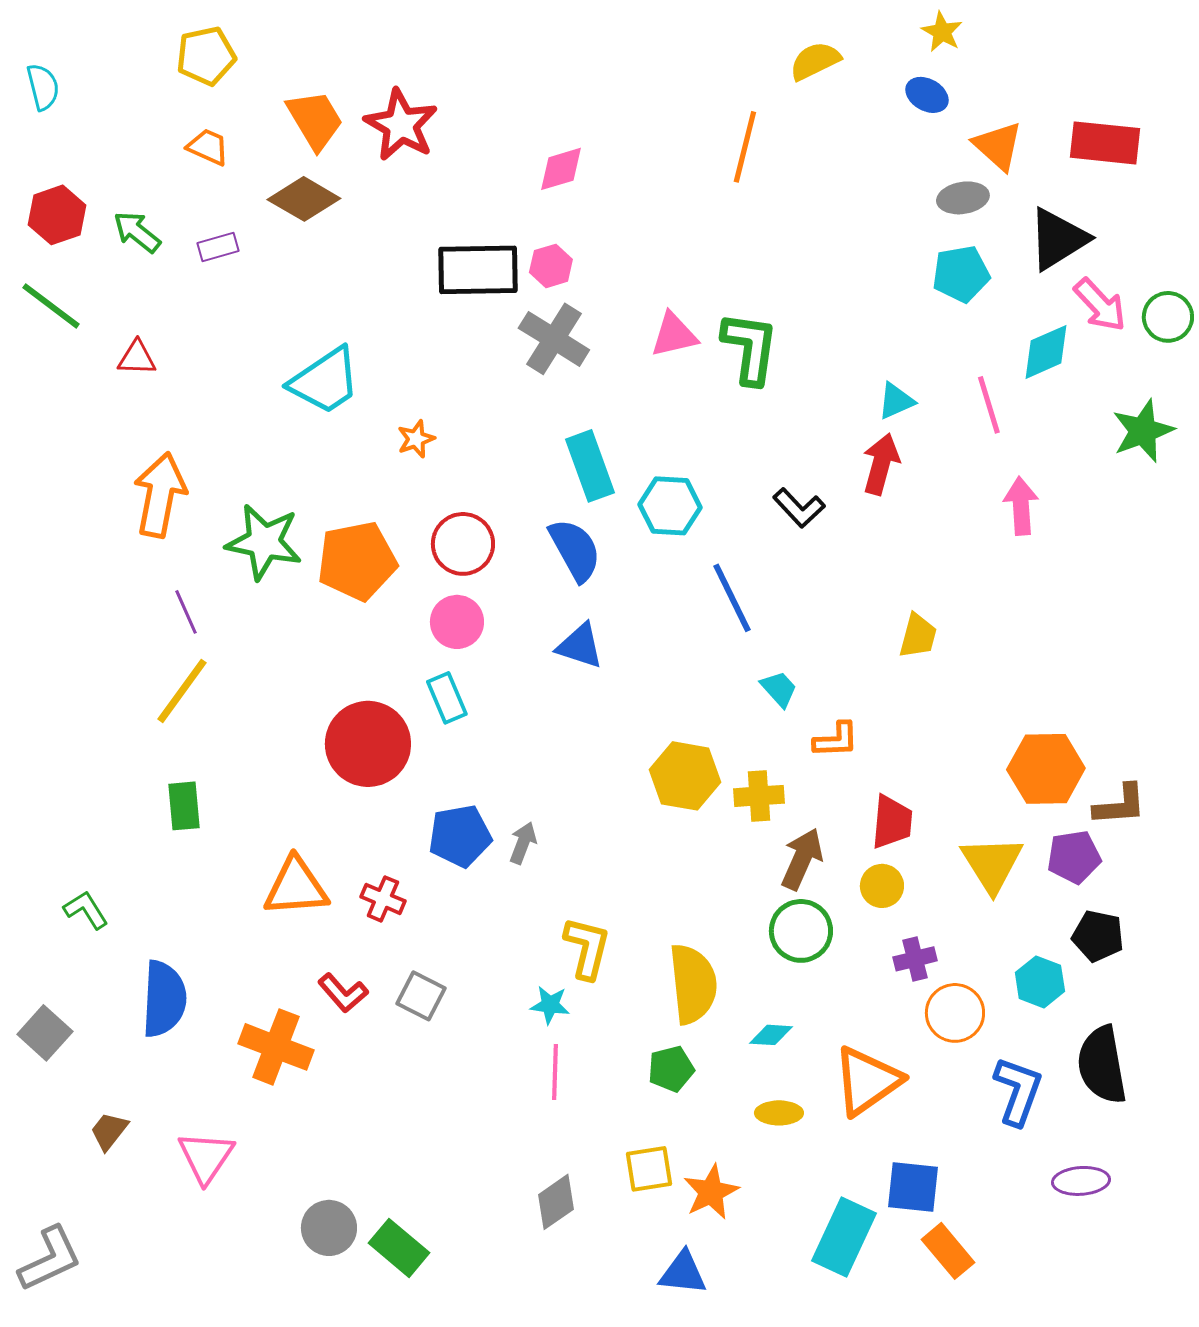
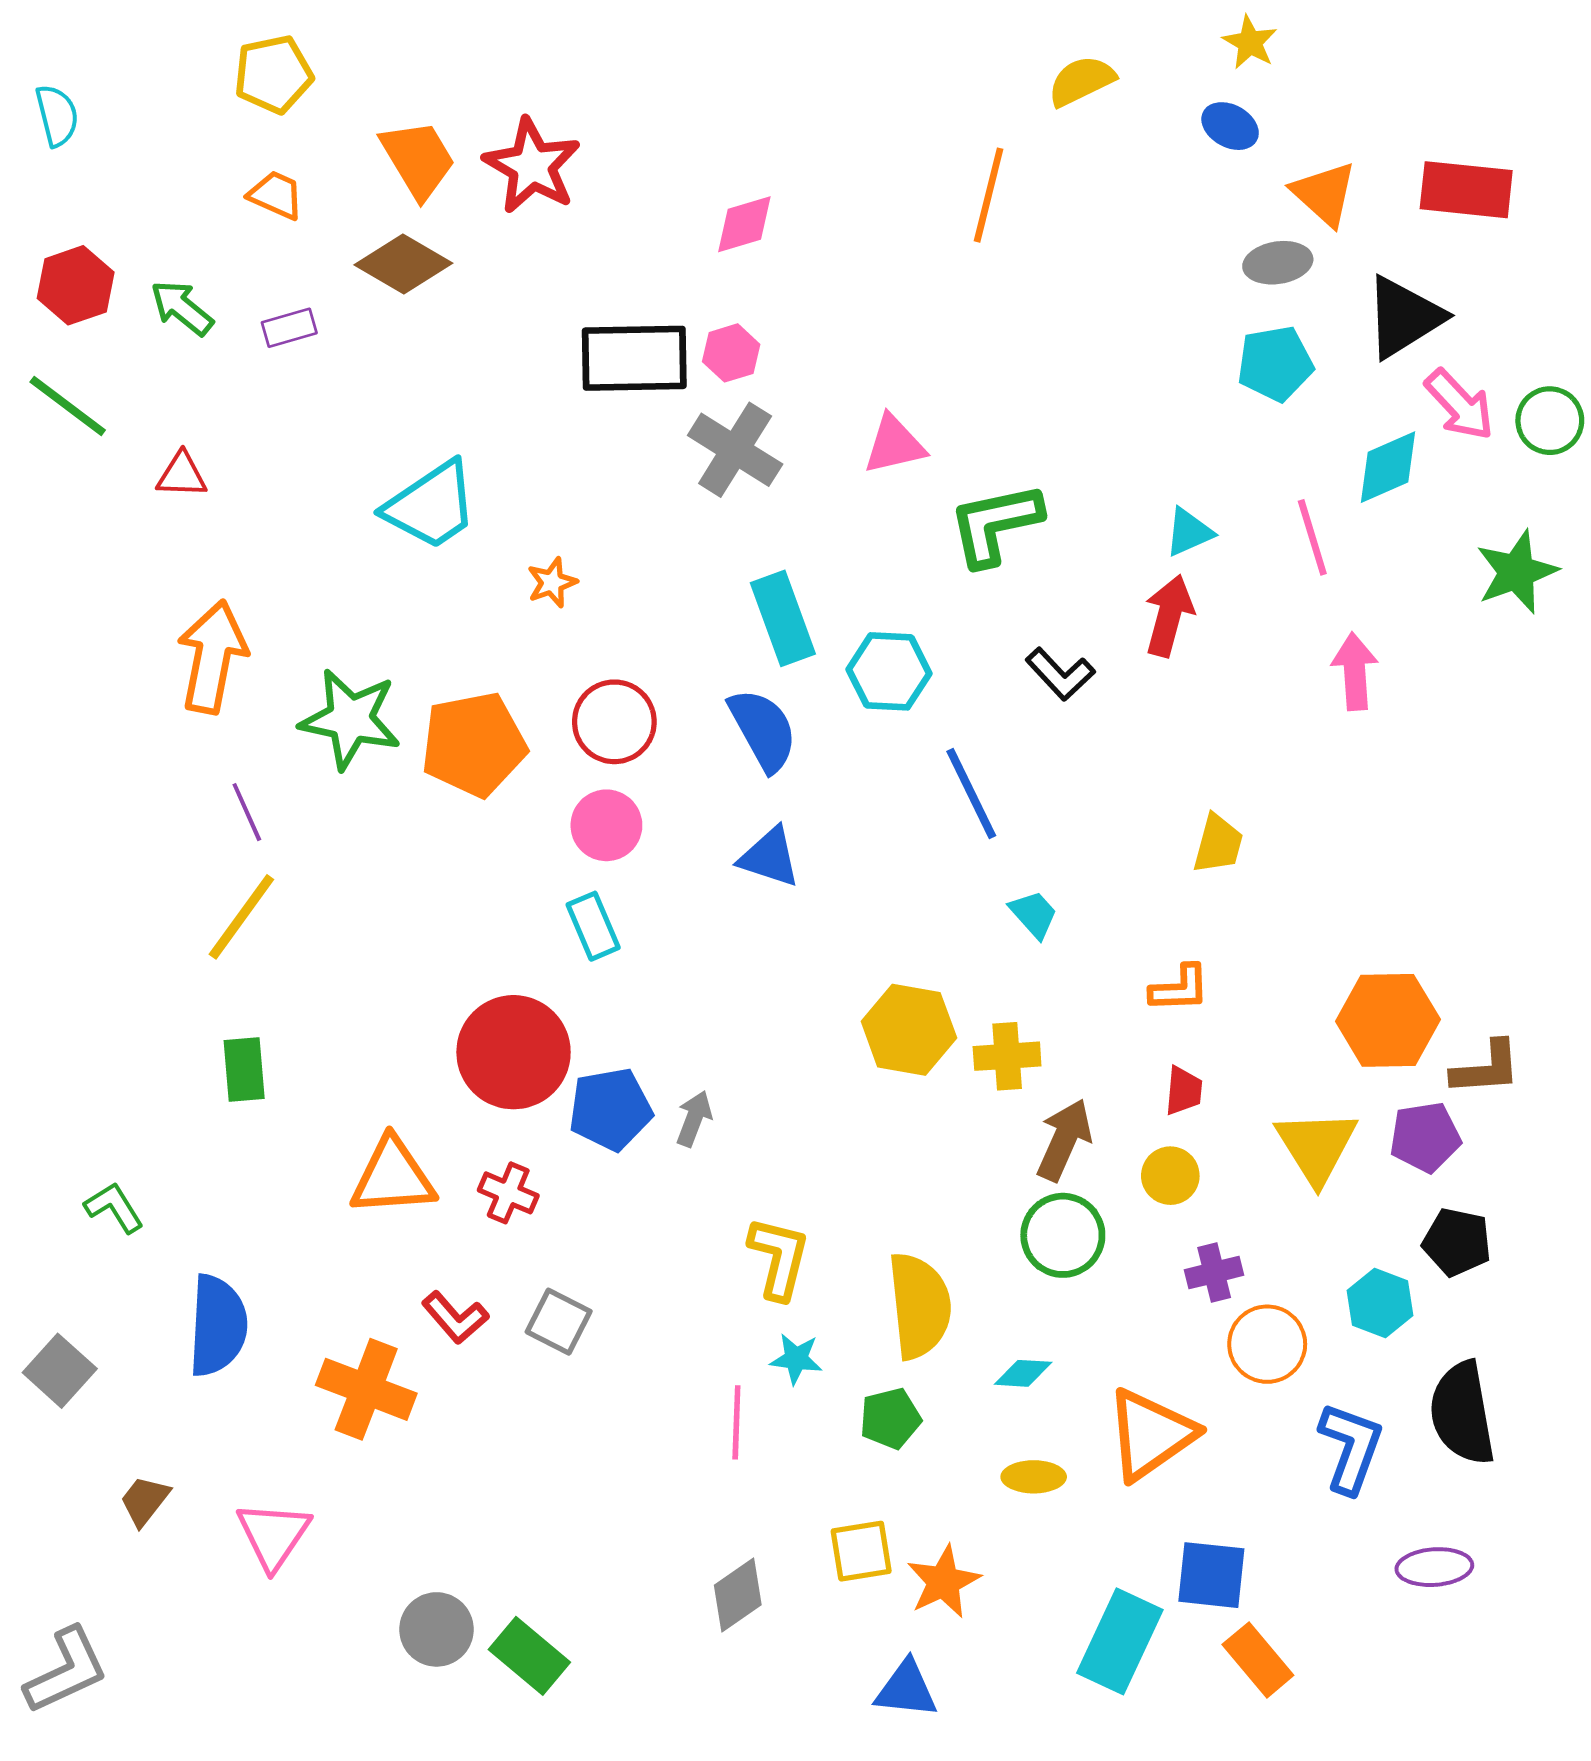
green L-shape: (750, 348) -> (995, 524), moved, turned -110
orange L-shape: (836, 740) -> (1180, 989), moved
red circle: (368, 744) -> (514, 1052), moved
red trapezoid: (892, 822) -> (1184, 1091), size x0.7
cyan star: (550, 1005) -> (796, 1359), moved

